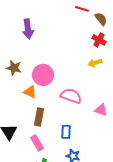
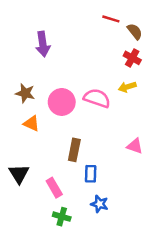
orange triangle: (30, 92) -> (31, 123), moved
pink semicircle: (71, 96) -> (97, 98), moved
brown rectangle: (39, 117) -> (74, 150), moved

